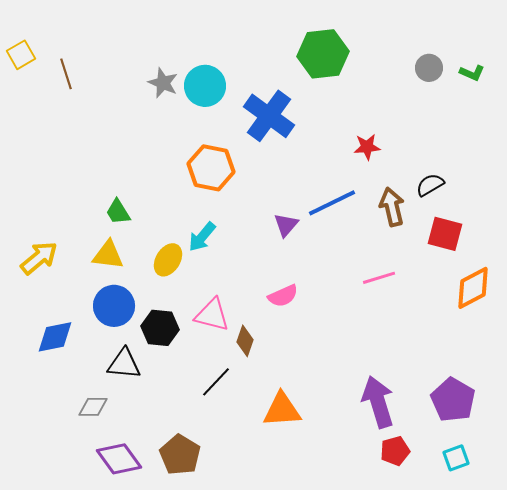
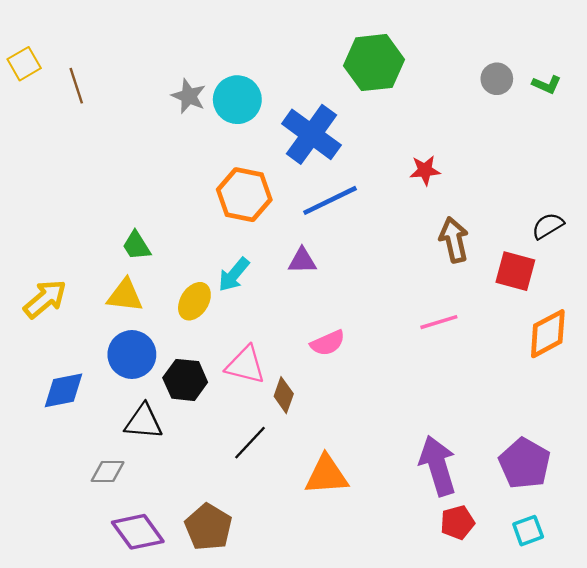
black semicircle: (430, 185) -> (548, 226), moved
blue line: (332, 203) -> (330, 200), moved
purple triangle: (286, 225) -> (302, 261), moved, turned 48

